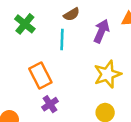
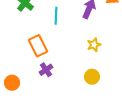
yellow star: (107, 74) -> (94, 45), size x0.6

